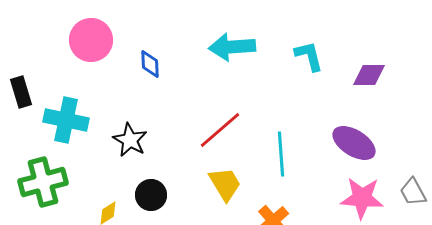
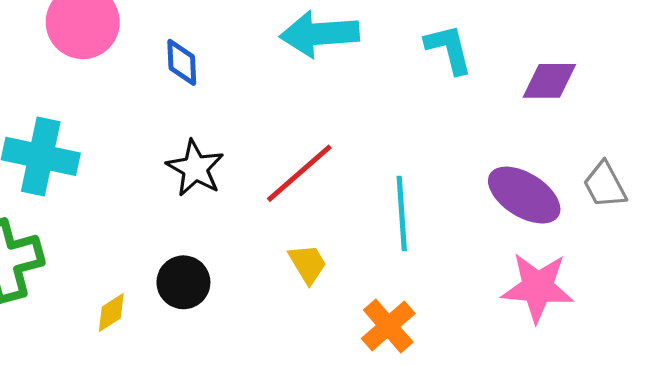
black star: (130, 140) -> (195, 168), moved
yellow trapezoid: (225, 184) -> (308, 264), size x0.7
gray trapezoid: (413, 192) -> (605, 185), moved

